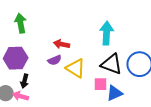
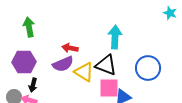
purple semicircle: (55, 60) -> (63, 64), size x1.5
black triangle: (112, 64) -> (106, 65), moved
pink square: (101, 84) -> (109, 88), size x1.5

